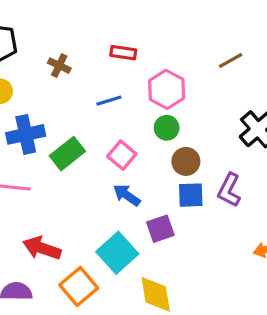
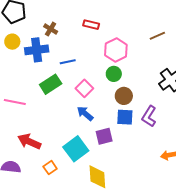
blue line: (109, 101) -> (68, 62), moved
blue cross: (26, 134) -> (37, 50), moved
orange square: (79, 287) -> (50, 168), size x0.6

